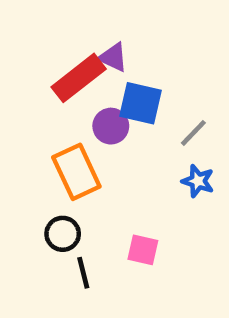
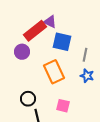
purple circle: (111, 126) -> (22, 52), moved
gray line: (193, 133) -> (85, 55), turned -32
orange rectangle: (76, 172) -> (54, 72), moved

